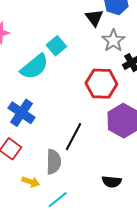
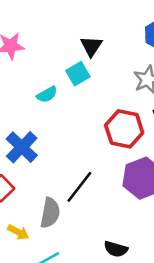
black triangle: (94, 18) -> (91, 46), moved
cyan semicircle: (34, 67) -> (47, 94), size x0.6

